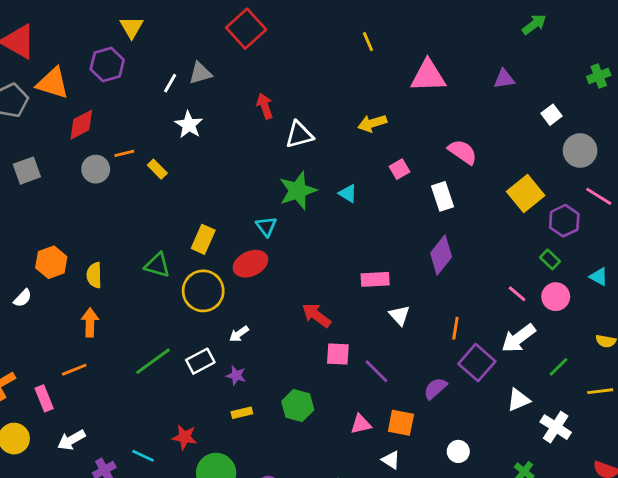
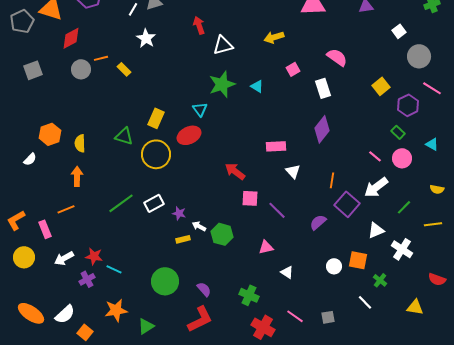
yellow square: (526, 193) -> (381, 86), size x0.7
white arrow: (239, 334) -> (199, 226), moved, turned 64
orange square: (401, 423) -> (358, 260), moved
red star: (185, 437) -> (94, 256), moved

